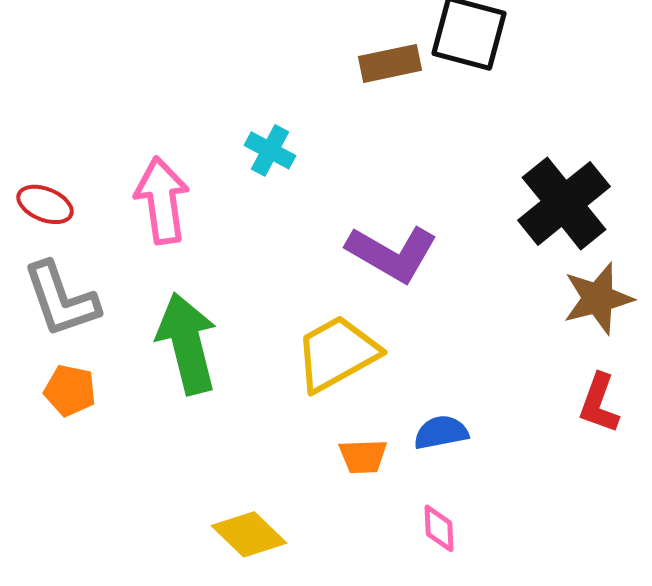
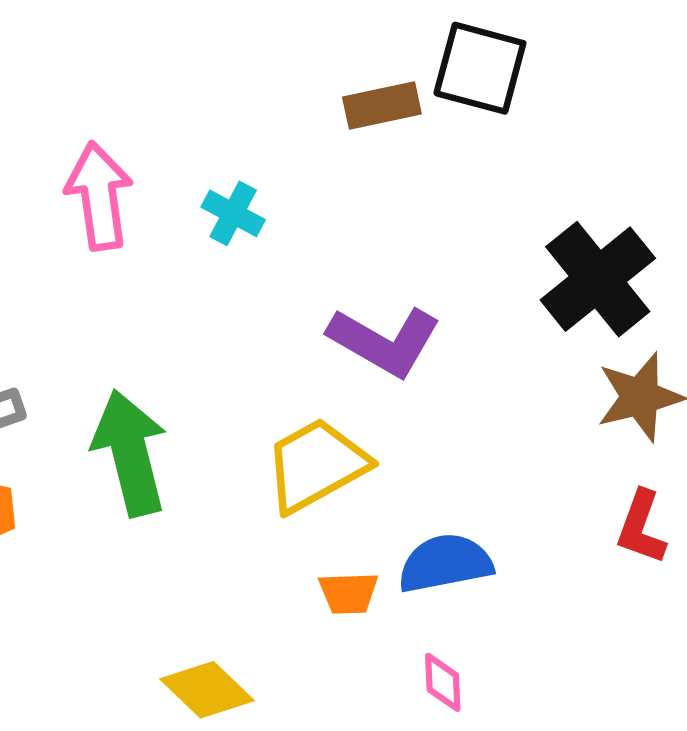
pink arrow: (162, 200) -> (99, 196), moved
blue semicircle: (441, 432) -> (445, 563), size x1.4

